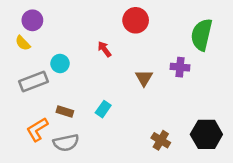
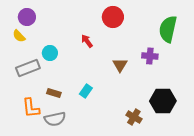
orange L-shape: (37, 130) -> (31, 108), turned -65
black hexagon: (206, 134) -> (163, 101), moved

